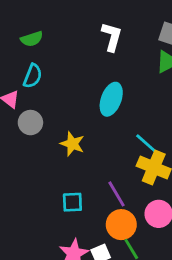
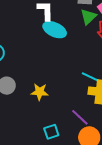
cyan ellipse: (111, 99) -> (55, 30), moved, turned -70

